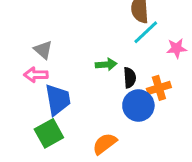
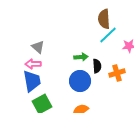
blue trapezoid: (58, 100) -> (32, 81), moved
blue circle: (138, 106) -> (80, 81), moved

